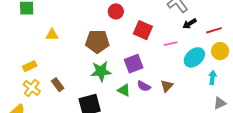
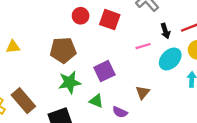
black arrow: (190, 24) -> (165, 31), moved, turned -72
red square: (143, 30) -> (110, 20), moved
brown rectangle: (58, 85) -> (23, 101), size x1.6
purple semicircle: (144, 86) -> (120, 112), moved

